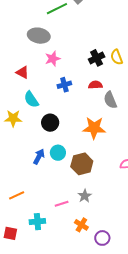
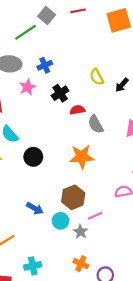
black cross: (97, 58) -> (60, 93), moved
blue cross: (64, 85) -> (45, 65), moved
cyan circle: (58, 153) -> (61, 221), moved
blue arrow: (39, 157) -> (35, 208), moved, turned 98
pink line: (62, 204) -> (95, 216), moved

